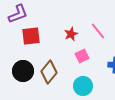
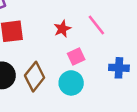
cyan circle: (83, 86) -> (71, 83), moved

